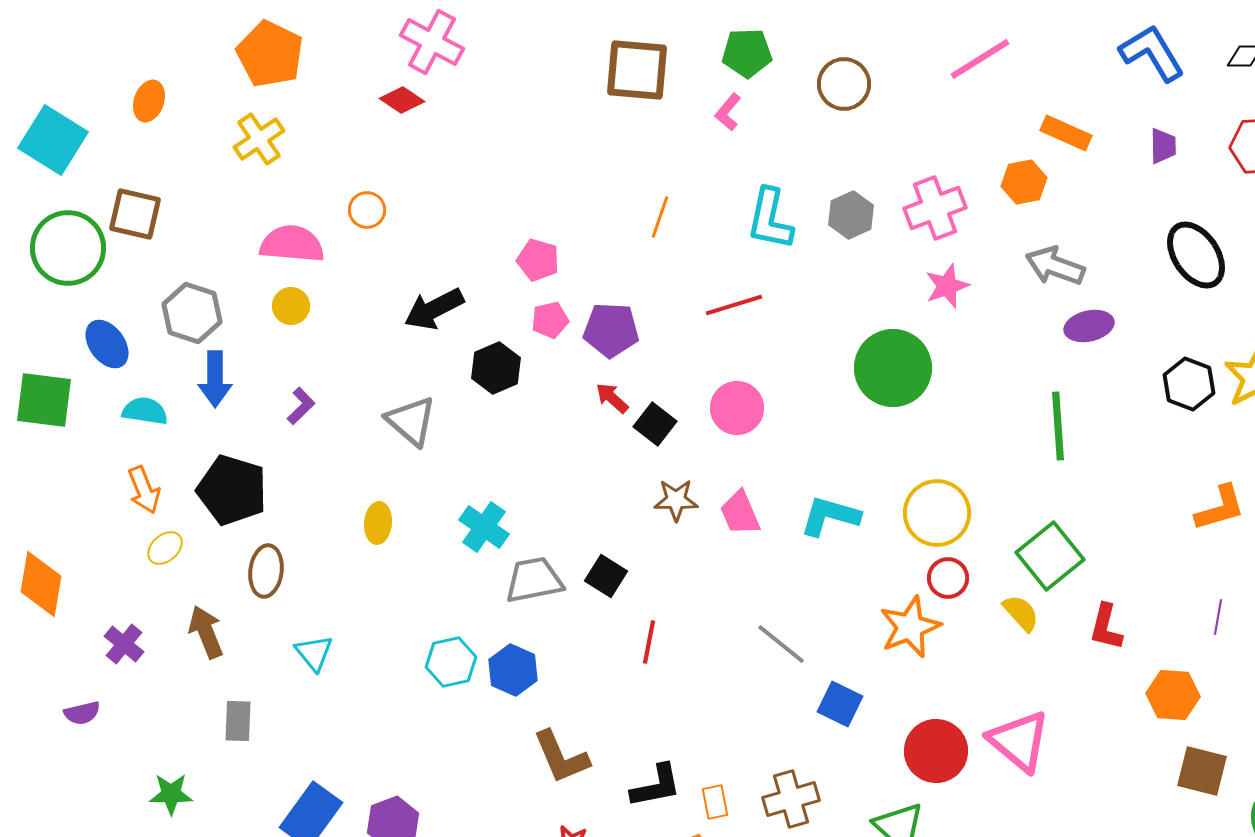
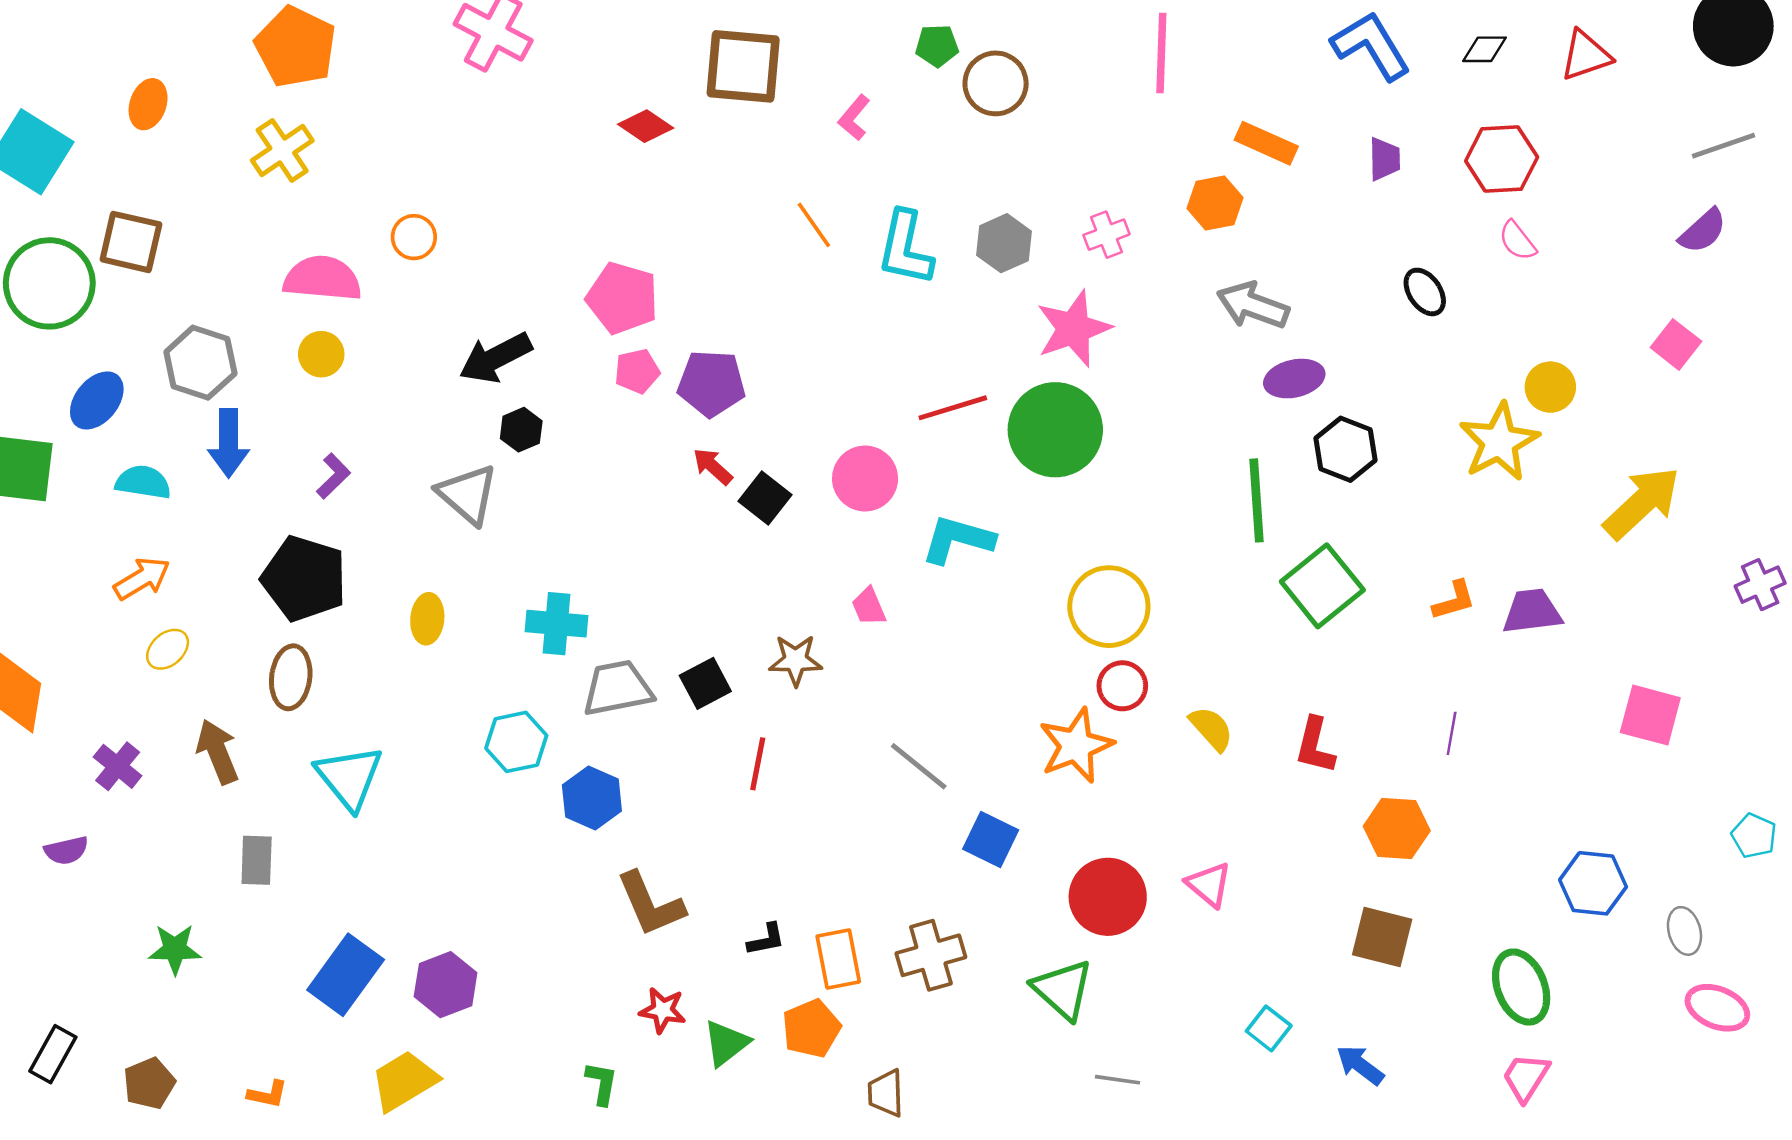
green pentagon: (747, 53) -> (937, 46), moved, size x0.7
pink line: (980, 59) -> (1161, 53), turned -56
red diamond: (402, 100) -> (646, 126), moved
pink cross: (935, 208) -> (1106, 235), size x0.6
orange line: (660, 217) -> (814, 225), moved, turned -54
black ellipse: (1196, 255) -> (1425, 292), size x0.6
pink pentagon: (538, 260) -> (622, 298), size x1.4
pink star: (947, 286) -> (1074, 329), moved, size x1.4
red line: (734, 305) -> (953, 408), moved
blue ellipse: (107, 344) -> (97, 400), turned 75
black hexagon: (496, 368) -> (521, 430), moved, size x0.7
black hexagon: (1189, 384) -> (1345, 449), moved
orange arrow: (144, 490) -> (142, 579), turned -99
black pentagon: (232, 490) -> (304, 579), moved
brown star: (676, 500) -> (796, 660), moved
orange L-shape: (1220, 508) -> (1454, 600), size x0.7
pink trapezoid: (740, 513) -> (869, 607), size x0.7
cyan L-shape: (830, 516) -> (958, 539), moved
cyan cross: (484, 527) -> (557, 624), turned -30
green square: (1050, 556) -> (1322, 586), moved
black square: (606, 576) -> (705, 683), turned 30
cyan triangle: (314, 653) -> (349, 777), size x1.5
cyan hexagon: (451, 662) -> (516, 742), moved
pink triangle: (1019, 741) -> (1209, 885), size x0.6
brown square: (1202, 771) -> (1382, 937), moved
black L-shape: (656, 786) -> (766, 939), size x0.6
orange rectangle: (715, 802) -> (838, 959), size x1.4

